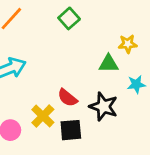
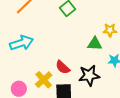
black star: (104, 107) -> (89, 75), turned -30

